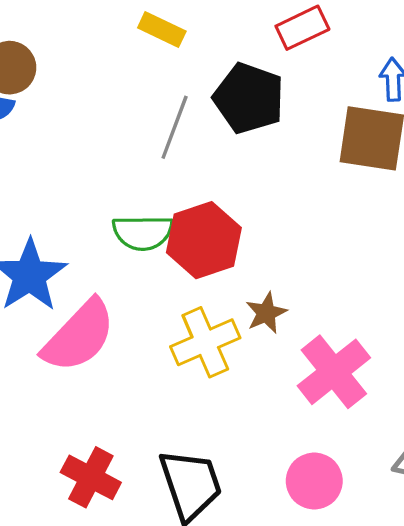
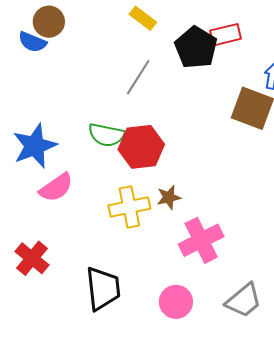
black pentagon: (249, 98) -> (196, 47), moved
pink semicircle: (79, 336) -> (56, 188), size x0.7
red cross: (91, 477) -> (32, 258), moved

